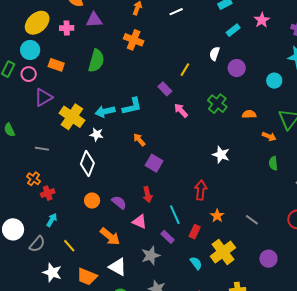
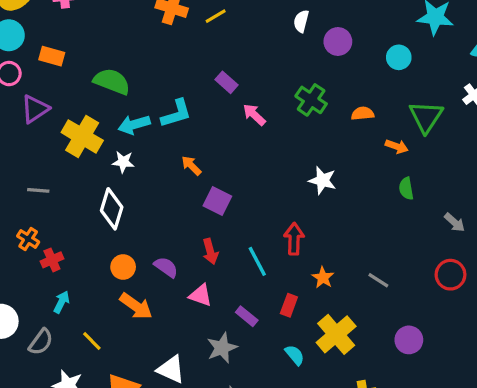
green semicircle: (96, 61) -> (112, 81), moved, turned -80
yellow line: (185, 70) -> (216, 16), moved, turned 32
cyan line: (175, 215) -> (257, 261), moved
orange arrow: (110, 236) -> (136, 306), moved

